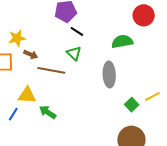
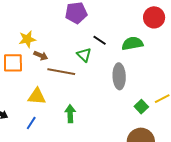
black line: (77, 31) -> (100, 40), moved
green arrow: (48, 112) -> (70, 114), moved, turned 54
blue line: (13, 114) -> (31, 123), moved

